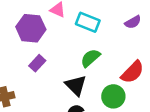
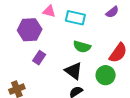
green semicircle: (90, 58) -> (82, 47), turned -114

